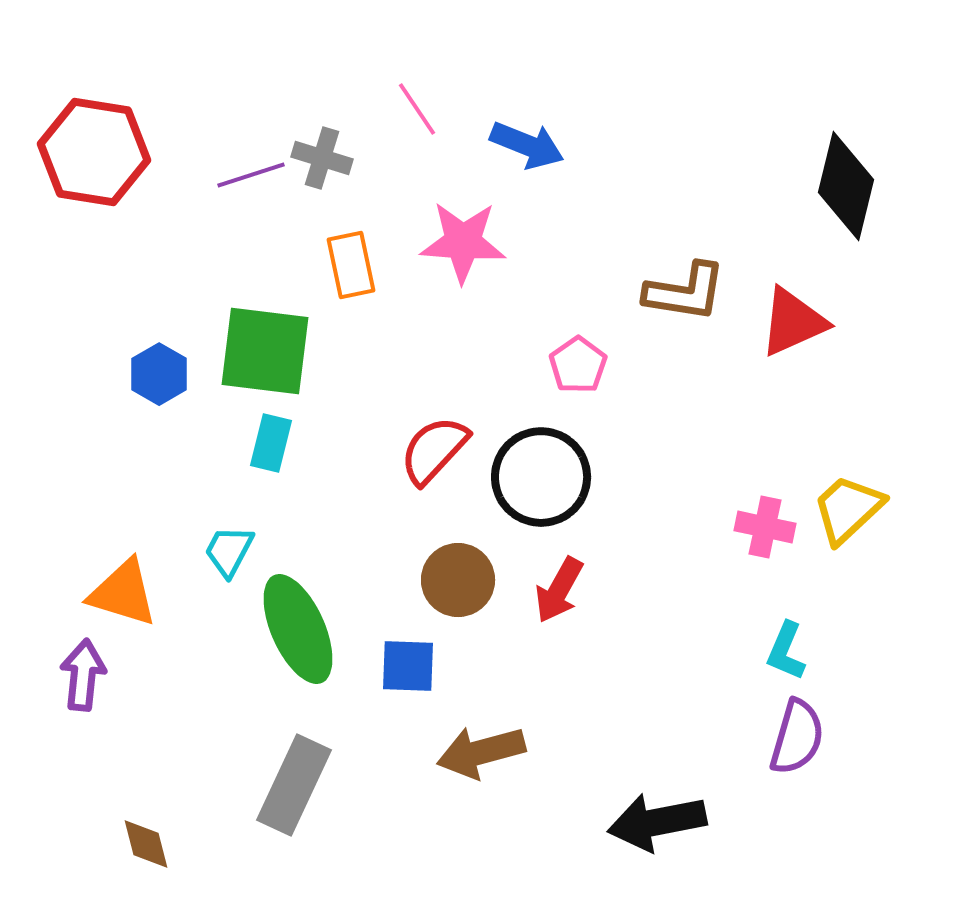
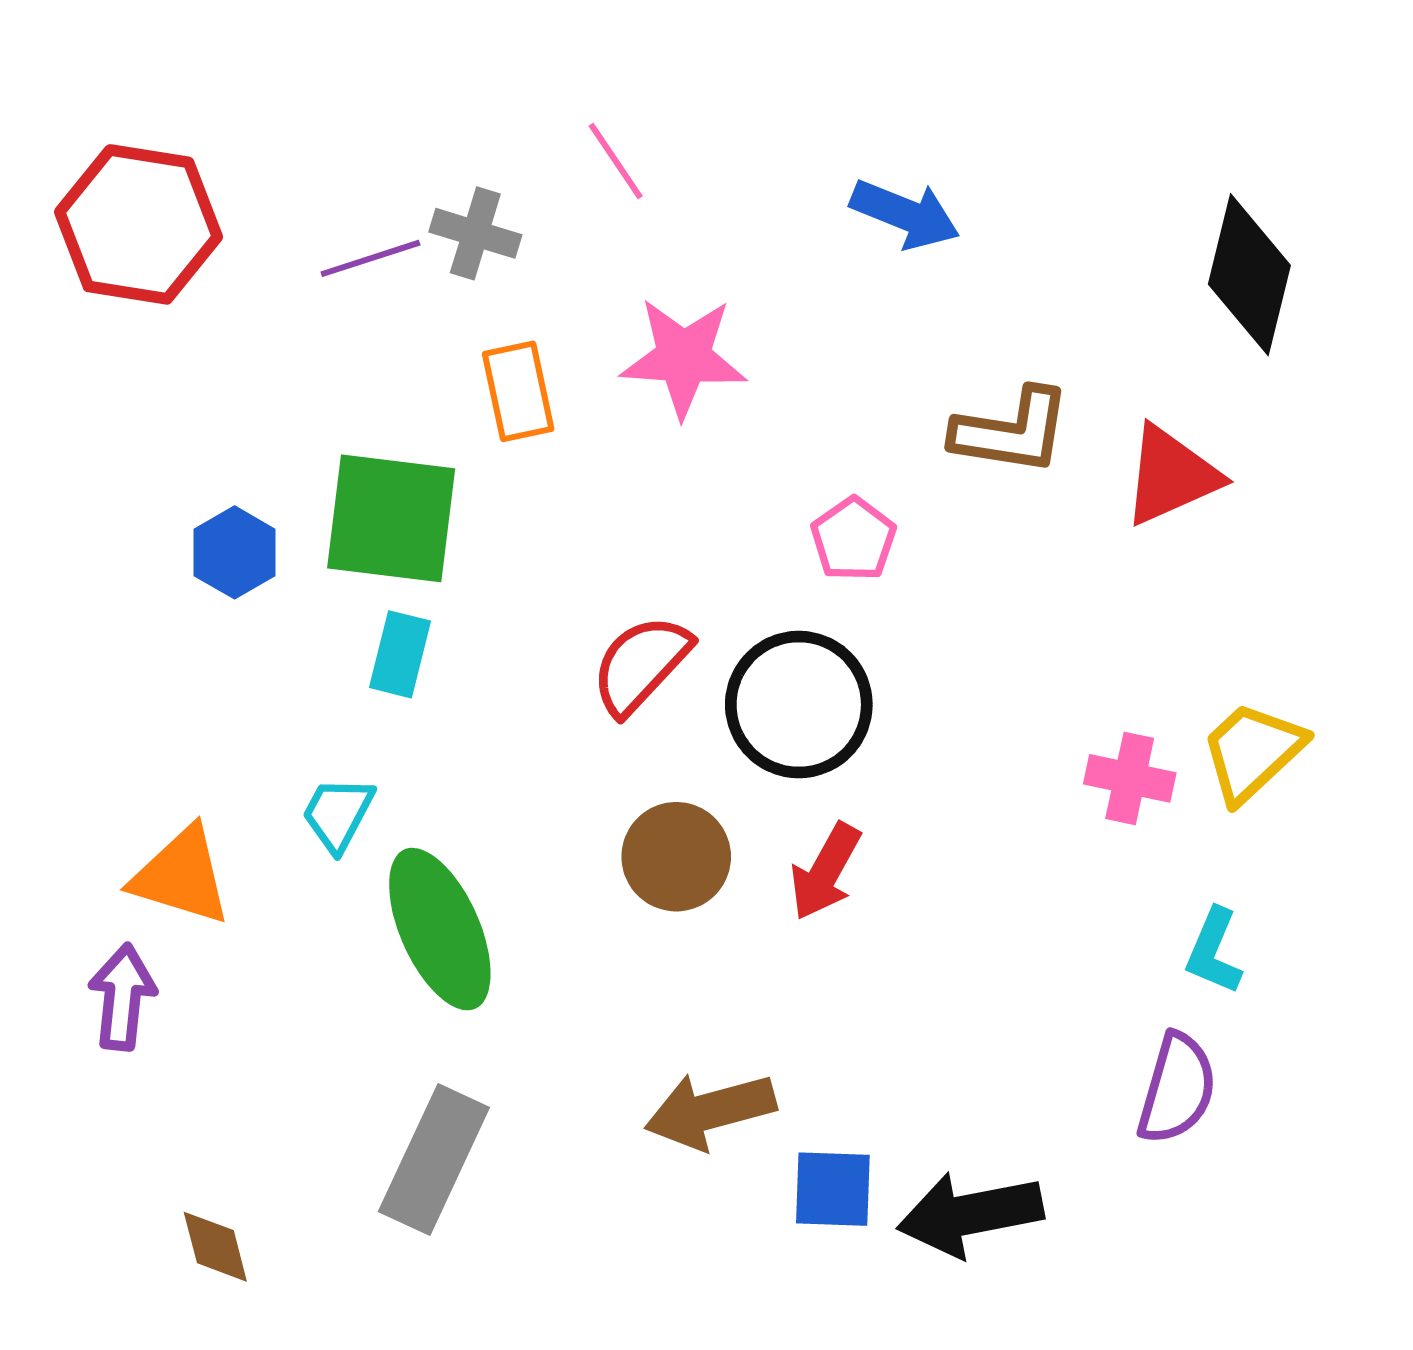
blue arrow: (527, 145) -> (905, 214), moved
cyan L-shape: (786, 651) -> (1214, 951), moved
blue square: (408, 666) -> (833, 1189), moved

